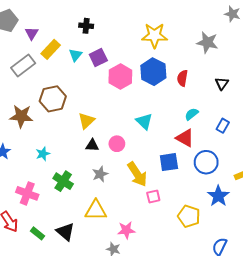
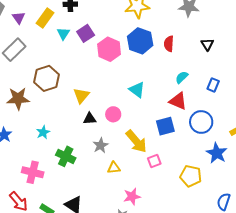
yellow rectangle: (51, 49) -> (45, 18), moved
yellow triangle: (96, 210) -> (114, 168), moved, size x0.6

